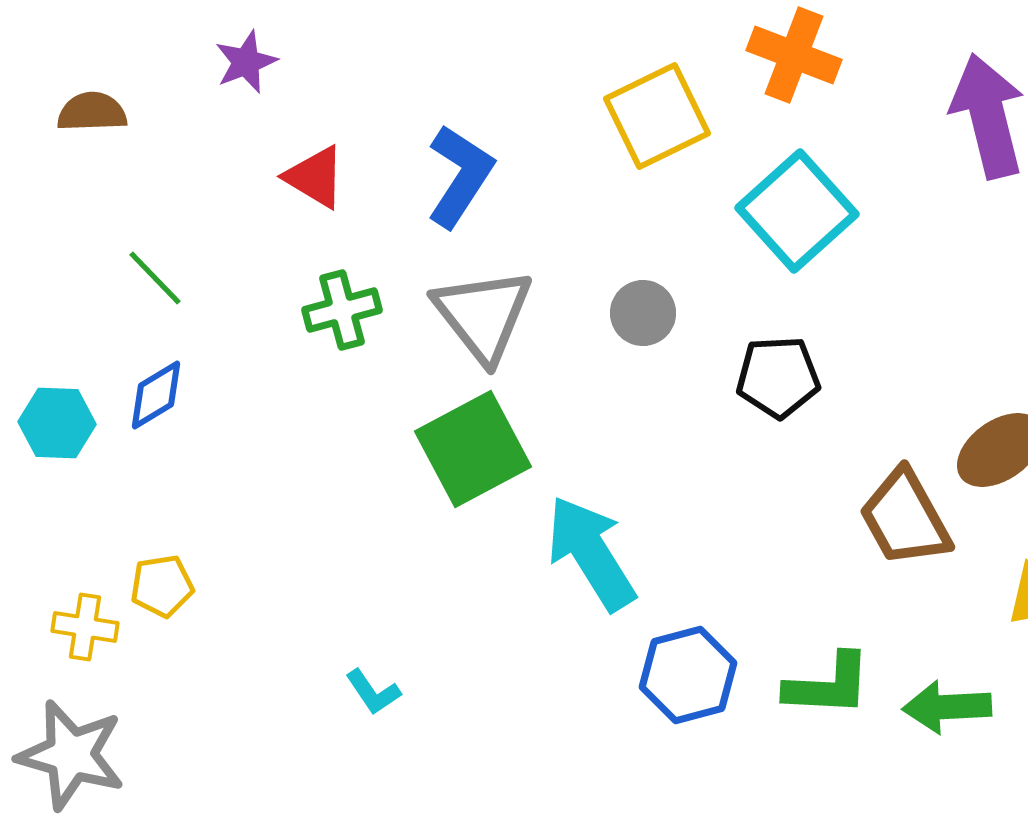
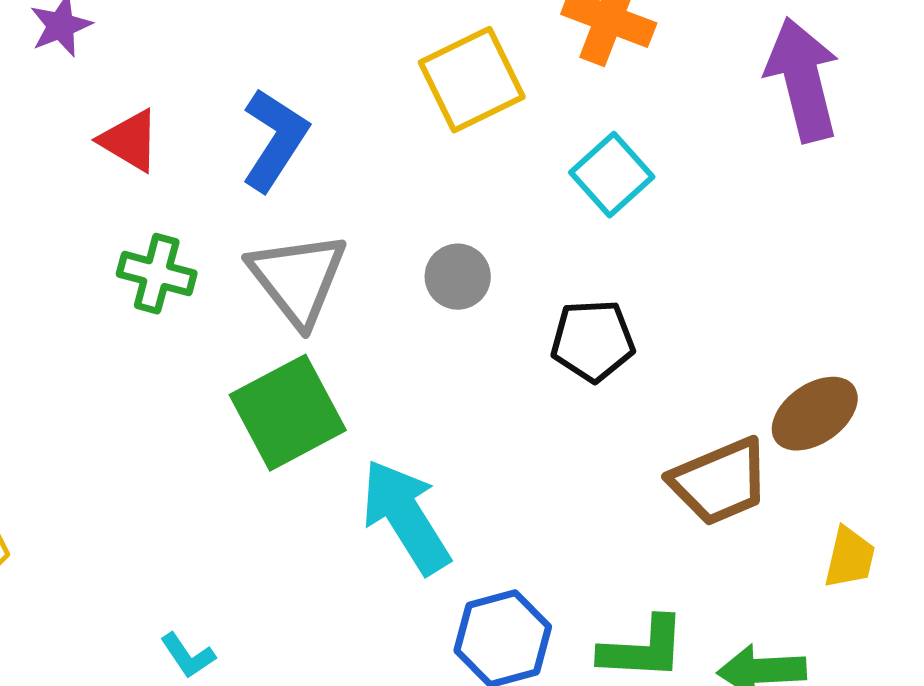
cyan square: (797, 211) -> (612, 175), size x0.7
green cross: (342, 310) -> (157, 274), turned 30
brown trapezoid: (905, 518) -> (720, 482), turned -84

